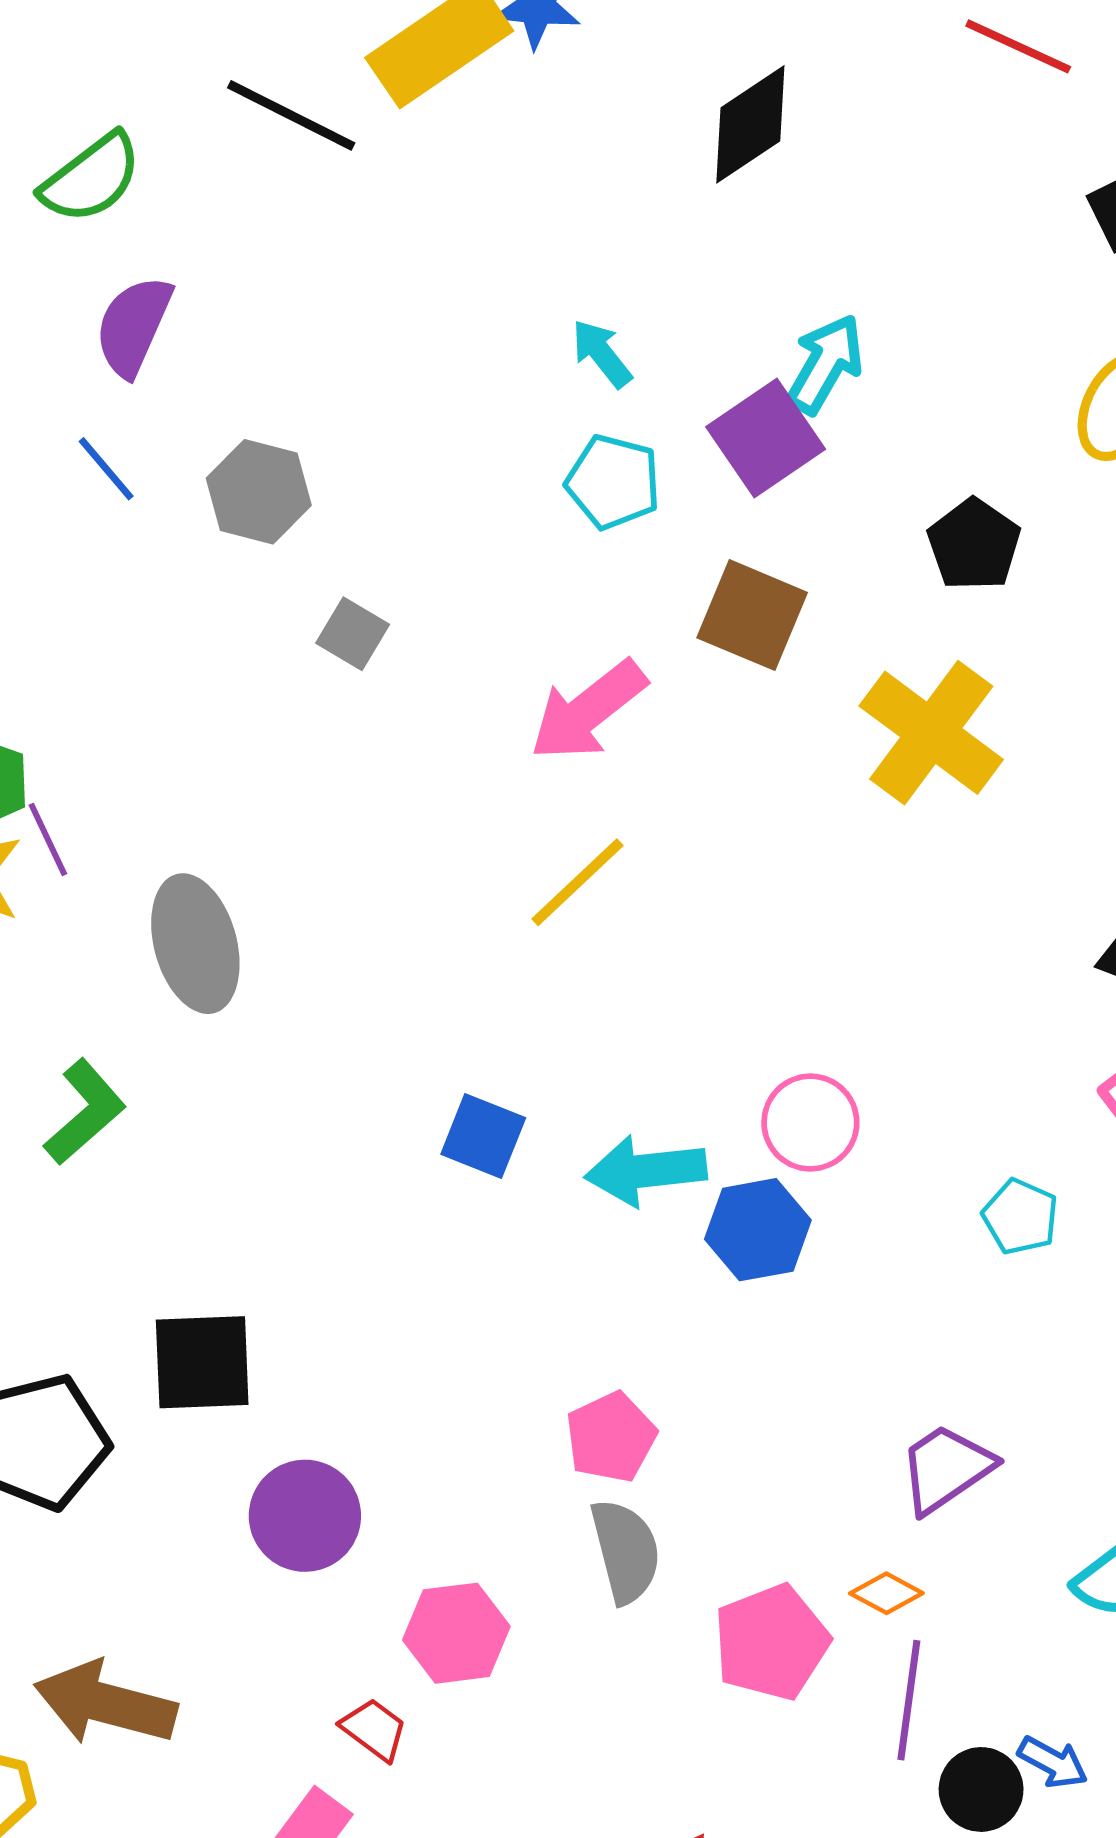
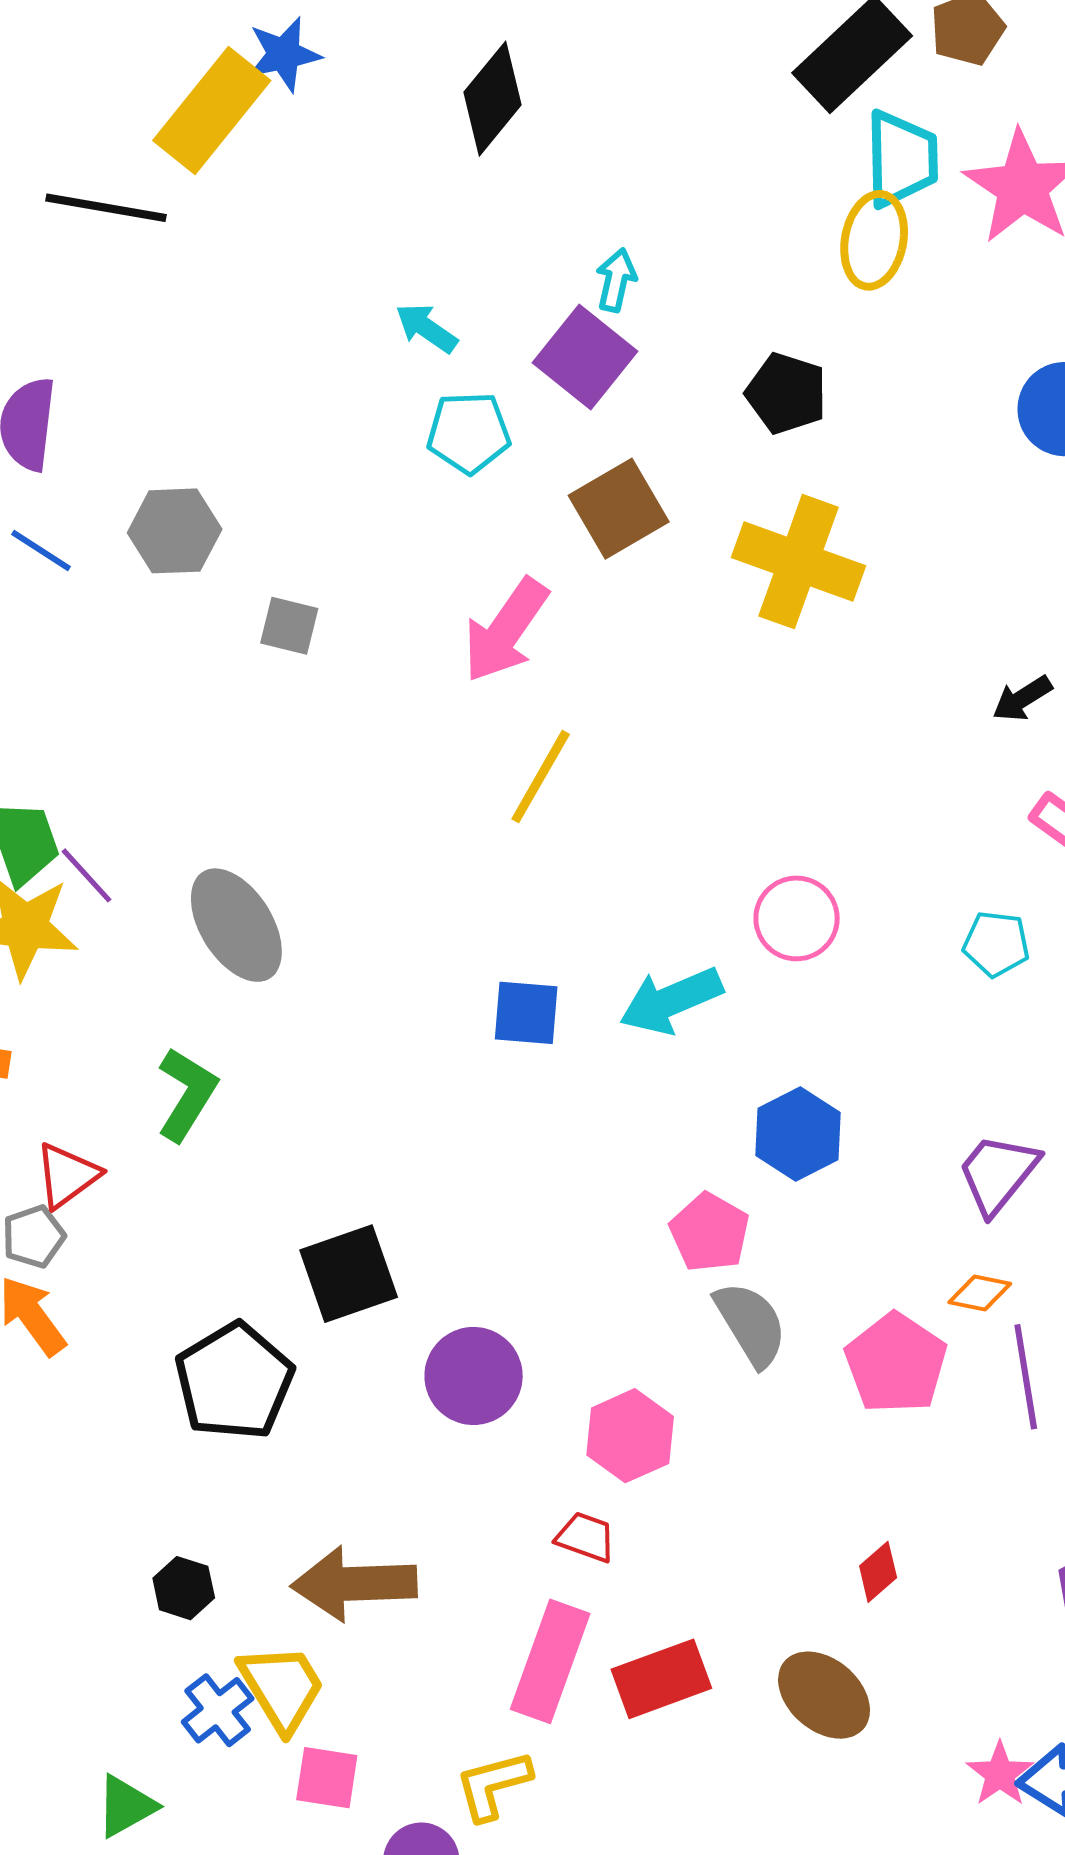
cyan arrow: (825, 364) -> (616, 280), size x0.7
brown square: (752, 615) -> (619, 509), turned -36
blue hexagon: (758, 1230) -> (798, 1134), moved

